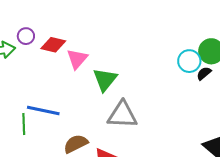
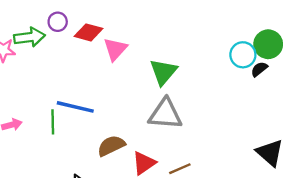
green triangle: (105, 80) -> (163, 72), moved

